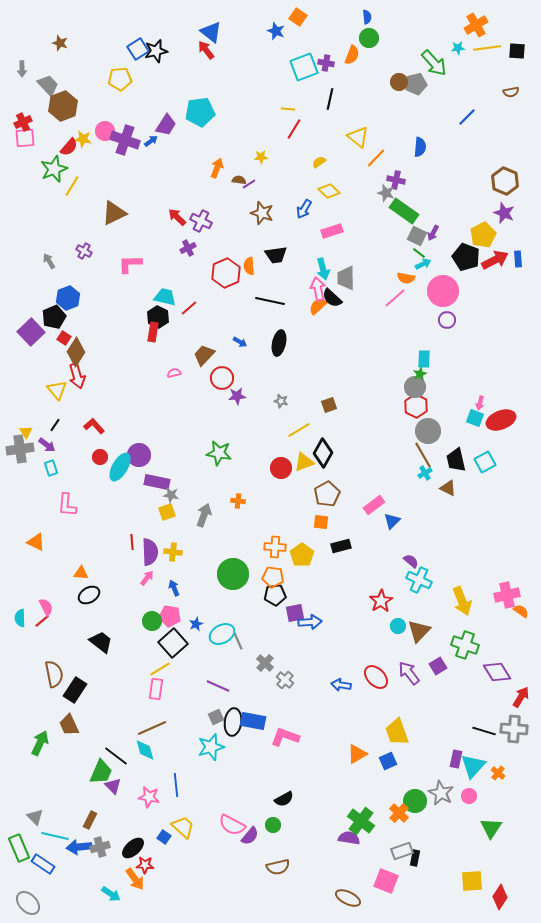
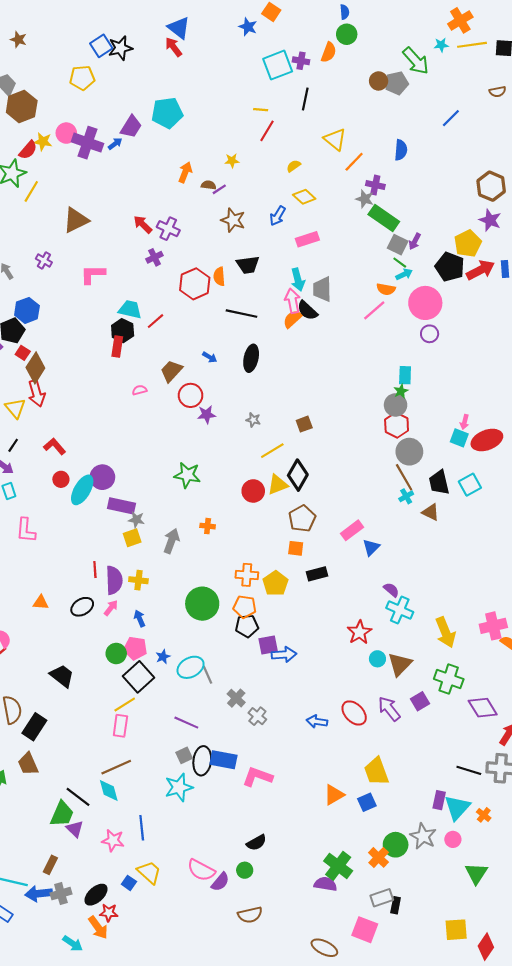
black ellipse: (89, 595) -> (82, 607), moved

